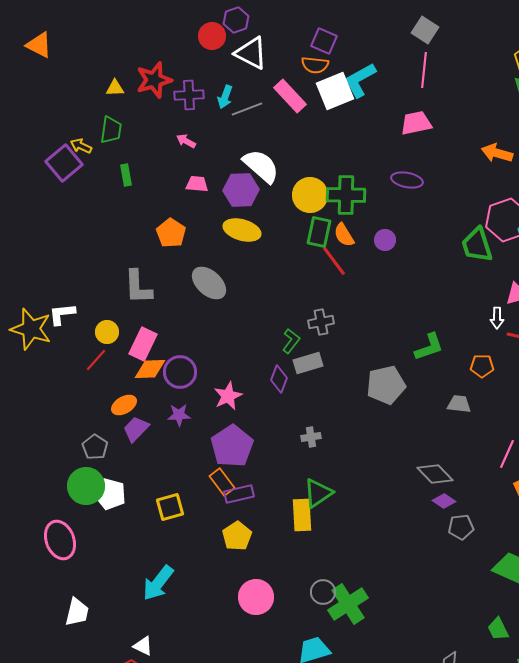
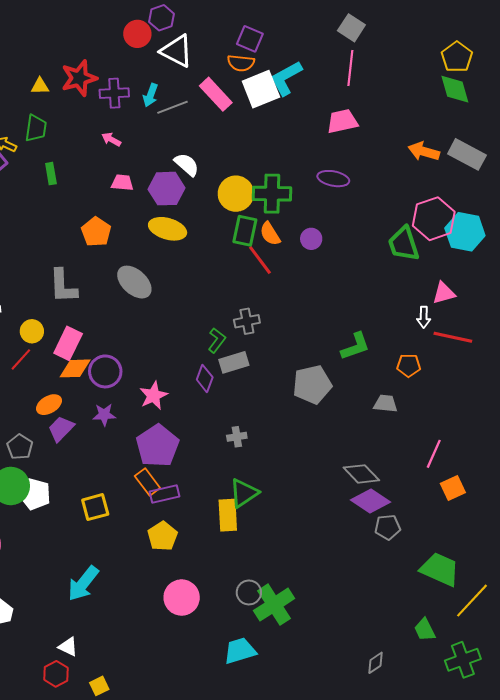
white semicircle: (261, 166) -> (187, 164), size x0.7
purple diamond: (444, 501) -> (370, 501), size x1.6

